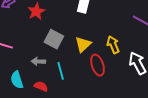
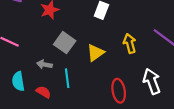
yellow arrow: (113, 45) -> (130, 43), moved
red ellipse: (98, 65) -> (119, 91), moved

